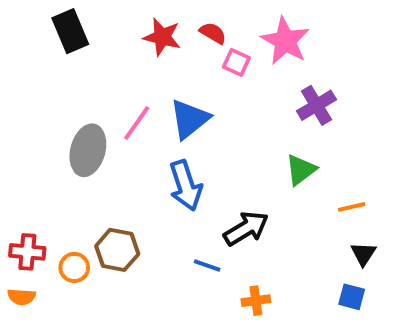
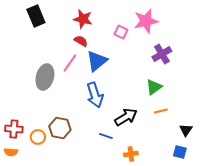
red semicircle: (213, 33) -> (81, 41), moved
pink star: (285, 41) -> (146, 21), turned 30
orange line: (352, 207) -> (161, 111), moved

